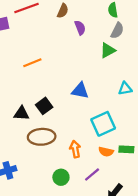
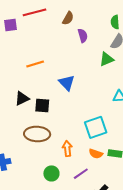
blue triangle: (80, 91) -> (67, 83), moved, turned 30
black square: (44, 106) -> (42, 105), turned 35
black triangle: (21, 113) -> (22, 98), moved, turned -35

